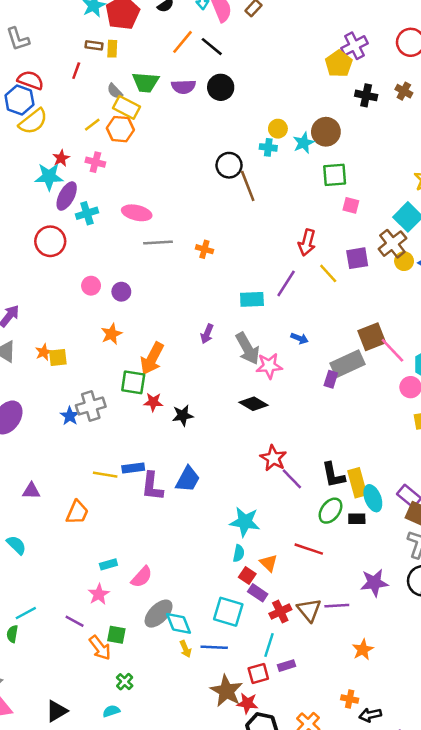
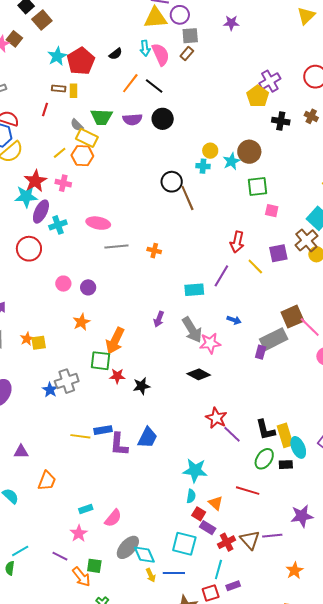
red star: (61, 158) -> (35, 181), size x1.6
orange trapezoid: (77, 512) -> (47, 481), moved

